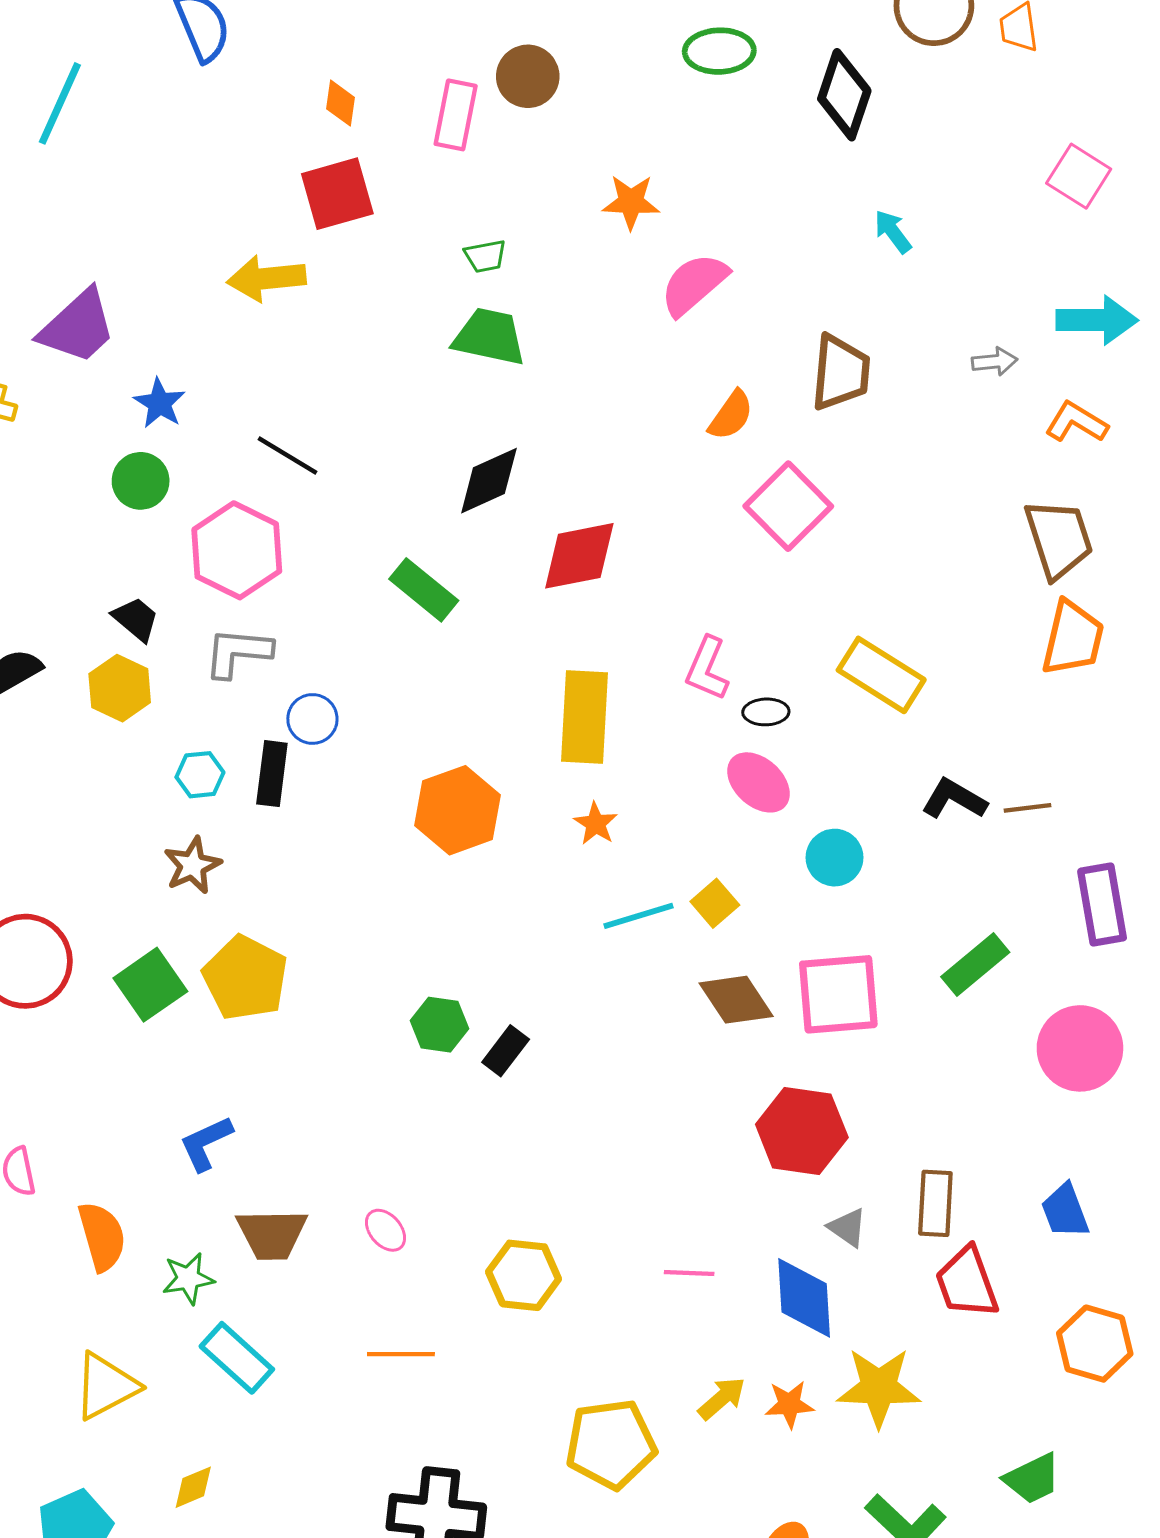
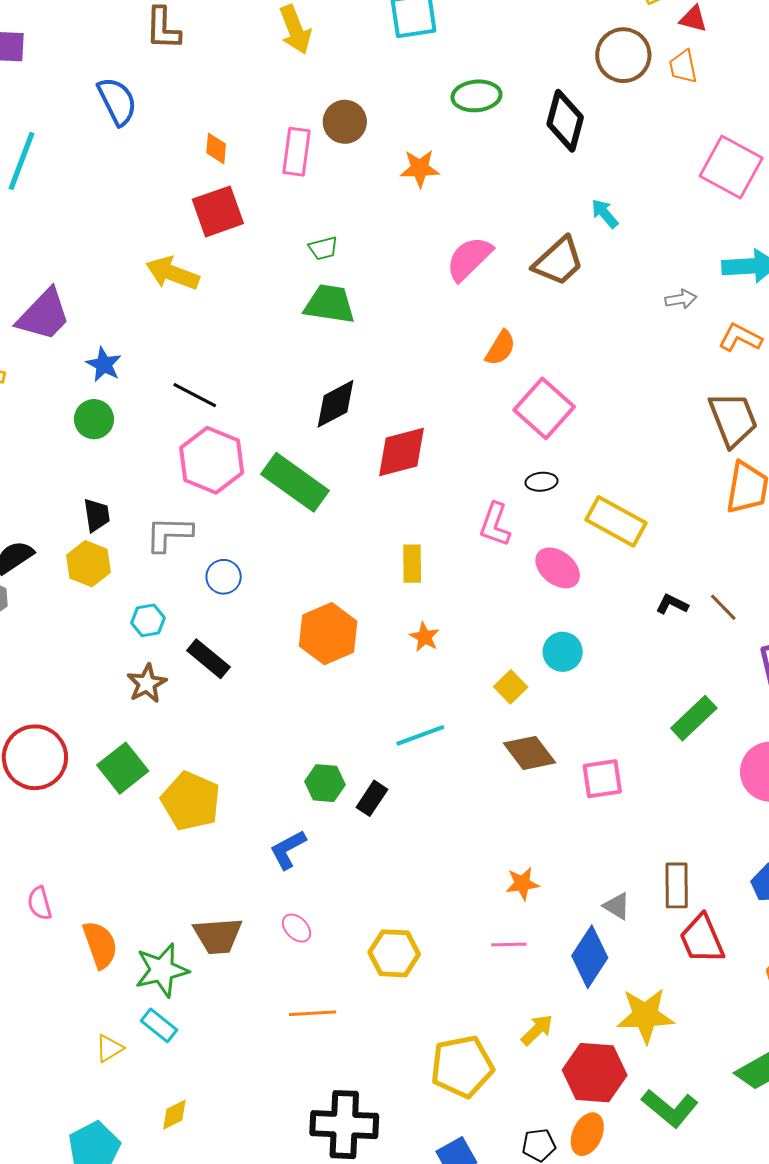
pink square: (1079, 176) -> (731, 167), size x1.4
orange star: (631, 202) -> (420, 168), moved
yellow arrow: (266, 278) -> (172, 273), turned 30
brown trapezoid: (840, 372) -> (558, 261), moved, turned 46
pink hexagon: (237, 550) -> (212, 460), moved
green rectangle: (424, 590) -> (295, 482), size x1.4
black trapezoid: (136, 619) -> (97, 515), turned 45
black ellipse: (766, 712) -> (541, 482), moved
yellow rectangle: (585, 717) -> (412, 564), size x0.6
black rectangle: (272, 774) -> (208, 659), moved, turned -54
pink ellipse: (758, 782) -> (558, 568), moved
black L-shape: (954, 799) -> (672, 604), size x0.7
brown line: (1028, 808) -> (723, 607), turned 56
cyan circle: (834, 858) -> (563, 652), moved
cyan line: (639, 916) -> (420, 735), moved
yellow pentagon: (245, 978) -> (191, 801), moved
pink square: (838, 994) -> (602, 779), moved, size x0.7
red hexagon: (802, 1131) -> (595, 1073), moved
blue L-shape: (206, 1143) -> (288, 849), moved
green star: (188, 1278) -> (162, 970), size x1.5
blue diamond: (804, 1298) -> (590, 957), turned 40
cyan rectangle: (237, 1358) -> (159, 1025), moved, size x0.7
yellow triangle: (106, 1386) -> (109, 1048), size x0.6
orange star: (789, 1404) -> (522, 884), moved

